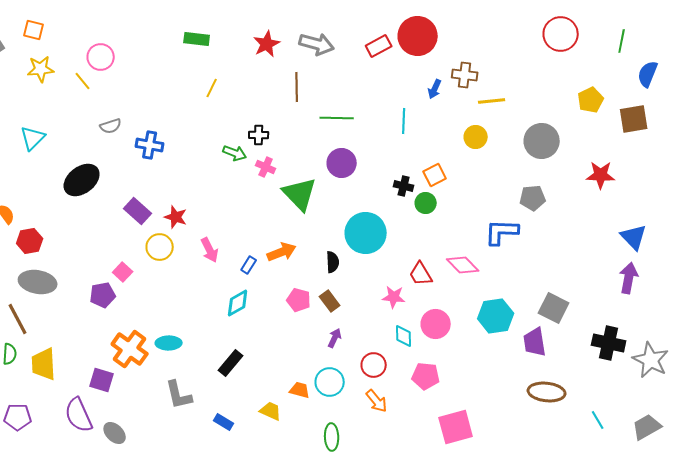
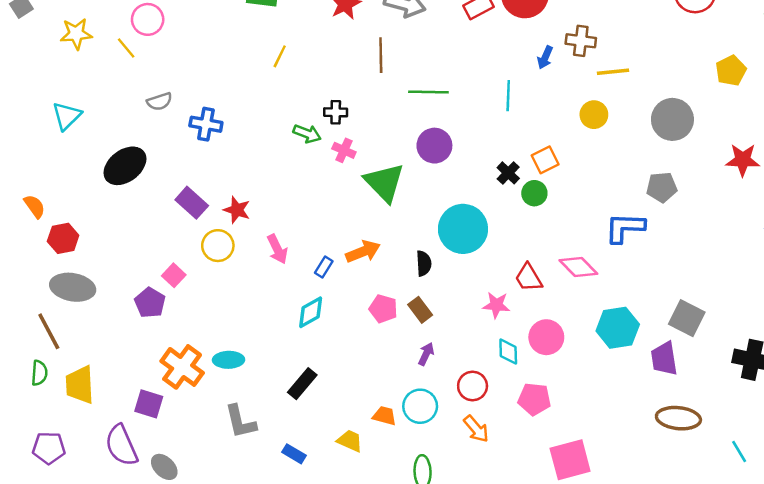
black cross: (404, 186) -> (508, 173), turned 30
purple pentagon: (103, 295) -> (150, 303), turned -30

